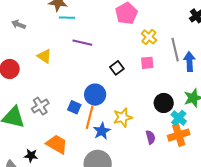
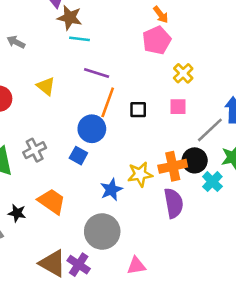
gray line: (175, 50) -> (210, 130), moved, turned 55
black square: (117, 68) -> (138, 110), turned 32
blue circle: (95, 95) -> (92, 129), moved
orange line: (90, 117) -> (108, 102), moved
orange cross: (179, 135) -> (173, 166), moved
purple semicircle: (150, 137) -> (174, 203), size x1.6

